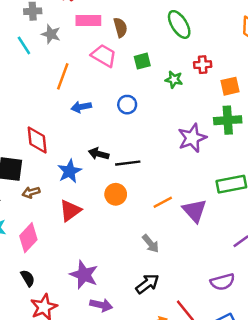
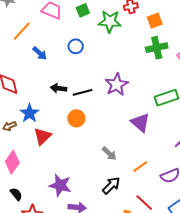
orange line: (63, 76) -> (22, 31), turned 30
green star: (174, 80) -> (110, 21), size x1.6
blue arrow: (81, 107) -> (40, 53), turned -119
purple star: (192, 138) -> (117, 84), moved
blue star: (69, 171) -> (29, 113), moved
orange line: (163, 202) -> (140, 167), moved

